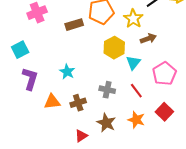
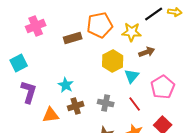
yellow star: (133, 19) -> (132, 32), turned -30
brown cross: (78, 103) -> (76, 106), moved

